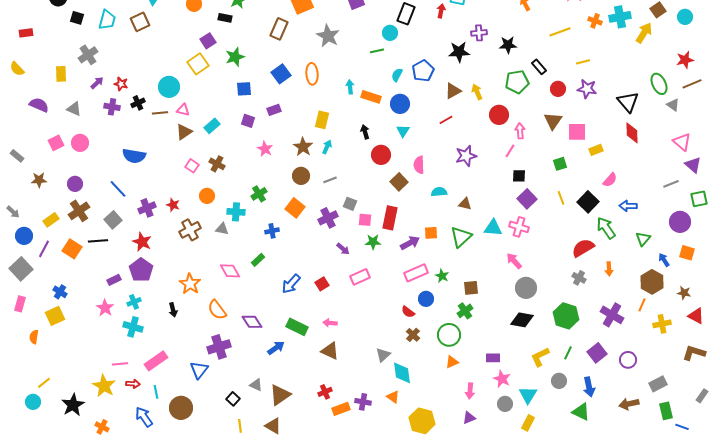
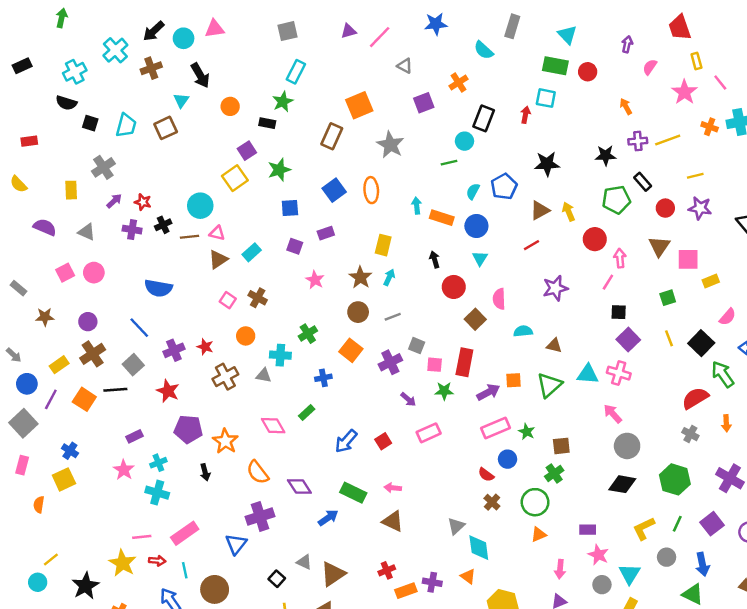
purple cross: (479, 33) -> (638, 141), moved
purple pentagon: (141, 270) -> (188, 429), moved, turned -30

